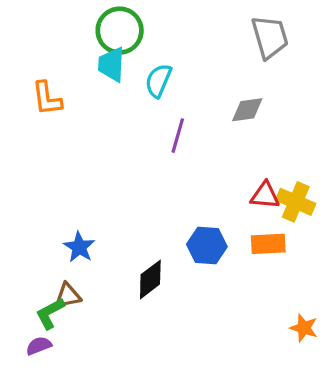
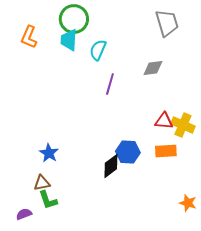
orange L-shape: (47, 98) -> (29, 37), moved, turned 30
black diamond: (150, 279) -> (111, 166), moved
green L-shape: (50, 313) -> (48, 200), moved, turned -80

